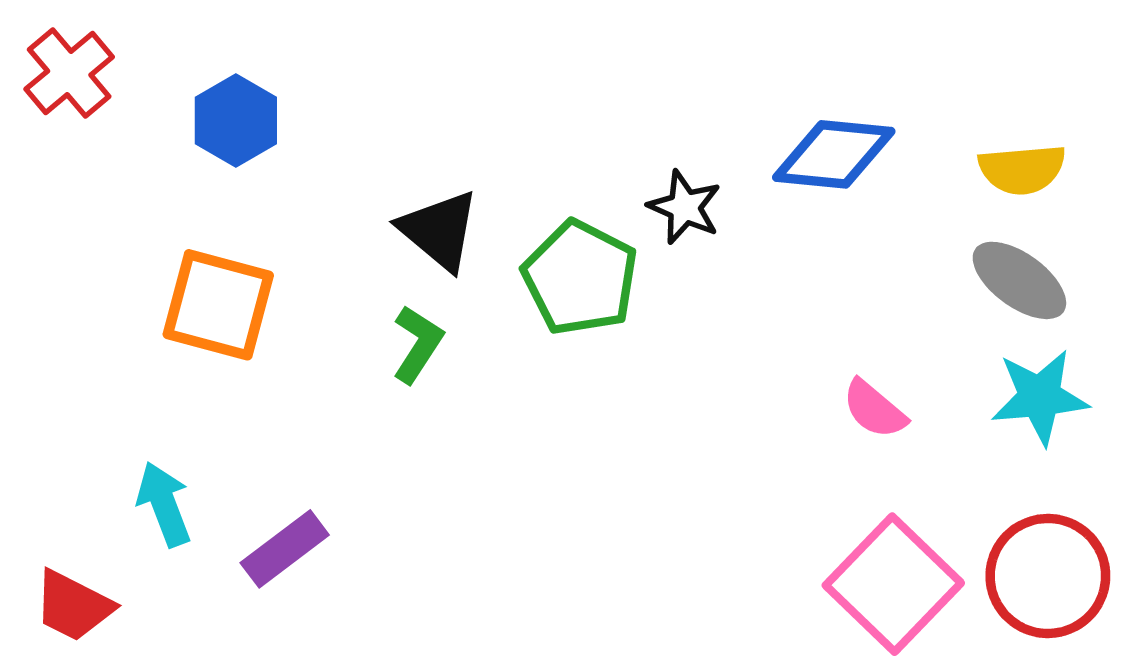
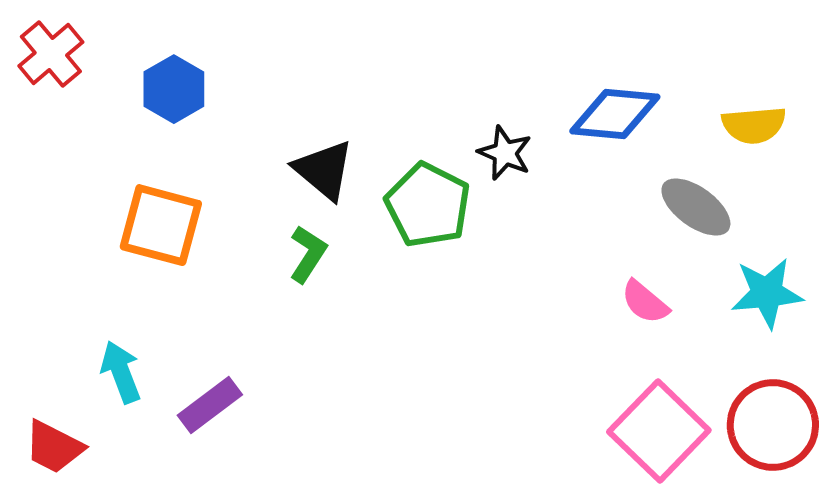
gray ellipse: (1019, 280) -> (696, 207), moved

